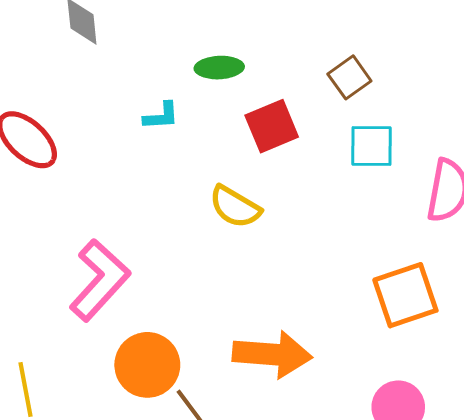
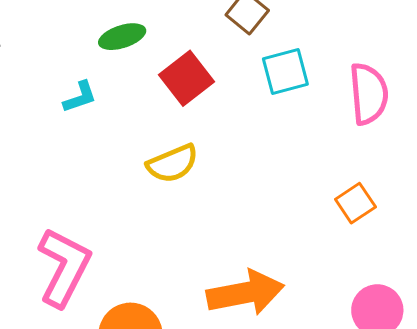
yellow semicircle: (235, 207) -> (173, 164), turned -38
orange square: (405, 295) -> (355, 203), size x0.6

